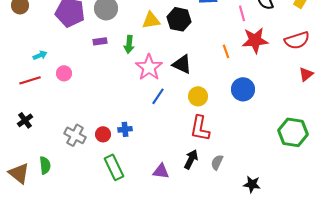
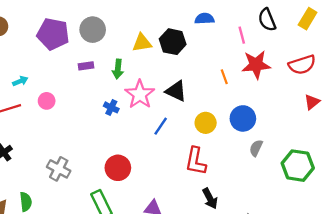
blue line: (158, 96) -> (161, 126), moved
yellow circle: (198, 96) -> (206, 123), moved
blue cross: (125, 129) -> (111, 107), moved, turned 32
red circle: (103, 134) -> (118, 168), moved, size x1.5
black arrow: (191, 159) -> (210, 198), moved, turned 126
gray semicircle: (217, 162) -> (256, 148), moved

